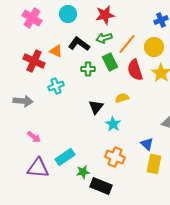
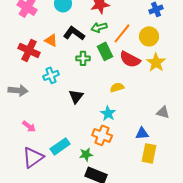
red semicircle: (135, 70) -> (130, 59), turned -45
black triangle: (96, 107) -> (76, 96), moved
blue triangle: (147, 144) -> (142, 133), turned -48
orange cross: (115, 157) -> (102, 135), moved
purple triangle: (38, 168) -> (33, 157), turned -40
green star: (83, 172) -> (86, 154), moved

